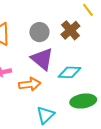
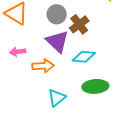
brown cross: (70, 30) -> (79, 24), moved

